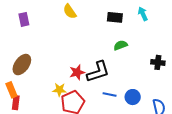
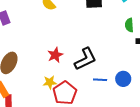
green semicircle: (120, 45) -> (129, 25), moved, turned -64
red star: (77, 72) -> (55, 55), moved

